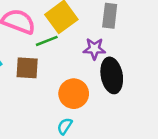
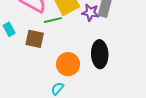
purple star: (94, 49) -> (90, 12), moved

